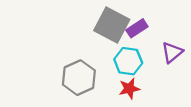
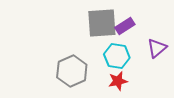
gray square: (112, 25) -> (102, 23), turned -32

